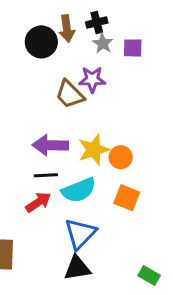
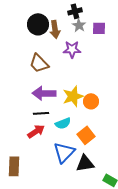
brown arrow: (67, 28) -> (55, 29), moved
brown trapezoid: (70, 94) -> (39, 63), moved
cyan semicircle: (79, 190) -> (63, 123), size x0.7
orange square: (127, 198) -> (86, 135), moved, turned 30
black triangle: (77, 268) -> (85, 163), moved

